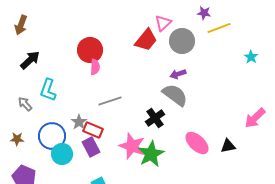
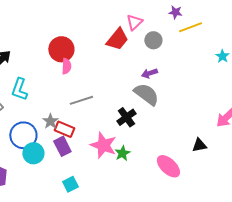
gray circle: (182, 41) -> (153, 40), size x0.7
pink ellipse: (197, 143) -> (168, 166), moved
green star: (151, 154) -> (122, 153), size x0.6

